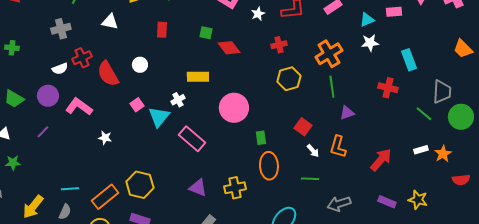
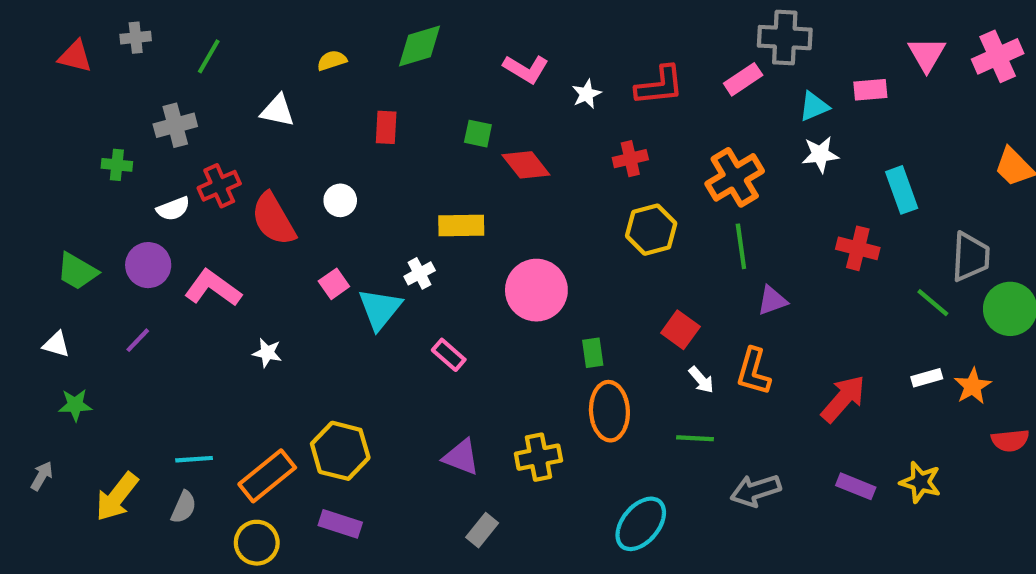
green cross: (12, 48) -> (117, 165), moved
pink rectangle: (192, 139) -> (449, 355), size x0.6

